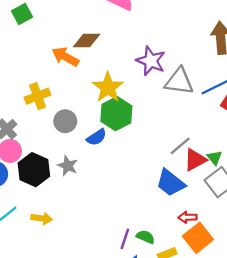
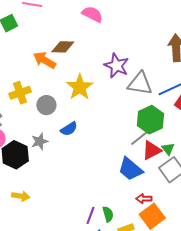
green hexagon: (116, 114) -> (150, 120), moved
gray circle: (65, 121) -> (46, 105), moved
gray star: (68, 166) -> (40, 141), moved, turned 30
green semicircle: (146, 237) -> (108, 214), turned 49

